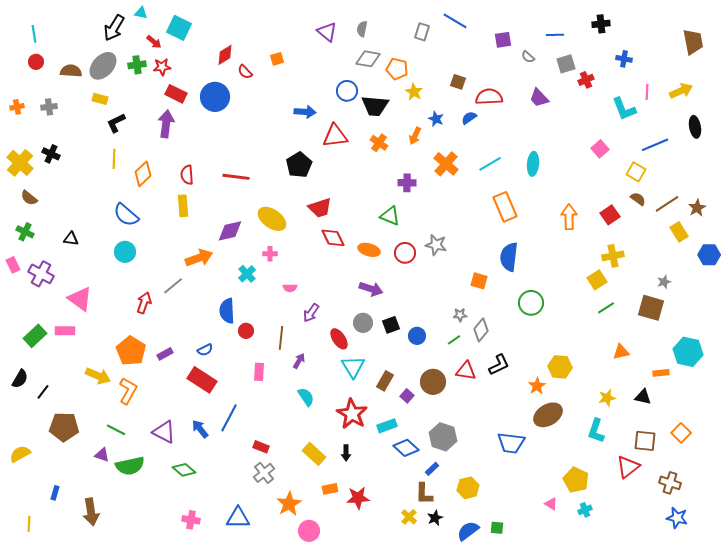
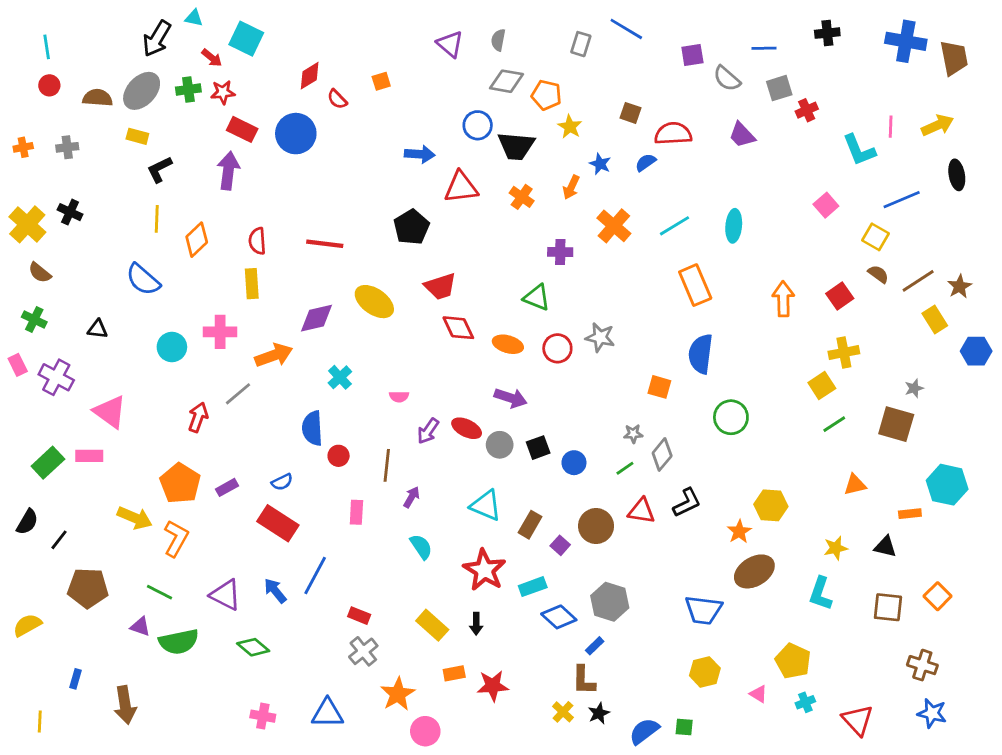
gray semicircle: (528, 57) -> (727, 78), size x1.5
blue cross: (624, 59) -> (906, 41), moved, size x1.8
blue semicircle: (126, 215) -> (143, 280), moved
pink cross: (270, 254) -> (220, 332), moved, size x1.6
red ellipse: (339, 339) -> (467, 428), moved, turned -30
cyan triangle: (353, 367) -> (486, 505), turned -35
red triangle: (628, 467) -> (858, 720), moved, turned -35
yellow hexagon: (468, 488) -> (705, 672), moved

